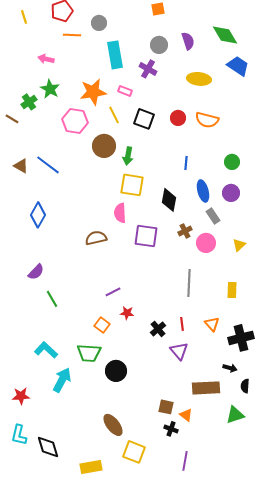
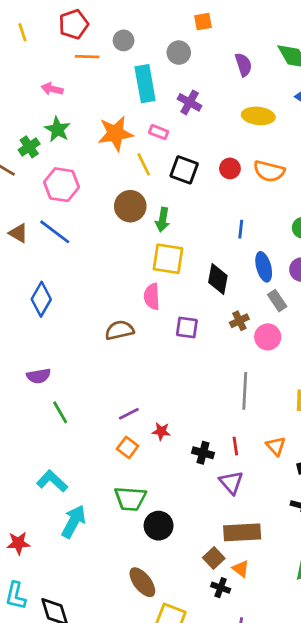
gray circle: (159, 45) -> (179, 53), moved
pink hexagon: (75, 121) -> (62, 185), moved
purple square: (146, 236) -> (187, 327), size x0.7
purple semicircle: (36, 272) -> (39, 376), turned 36
purple line: (113, 292) -> (129, 414), moved
black cross: (158, 329) -> (203, 453), turned -35
green trapezoid: (89, 353) -> (130, 499), moved
black circle: (116, 371) -> (159, 526), moved
brown rectangle: (206, 388) -> (242, 532), moved
brown square: (166, 407) -> (214, 558), turned 35

